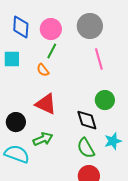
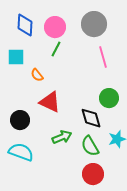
orange semicircle: (43, 70) -> (37, 75), moved
green arrow: (43, 139) -> (62, 137), moved

